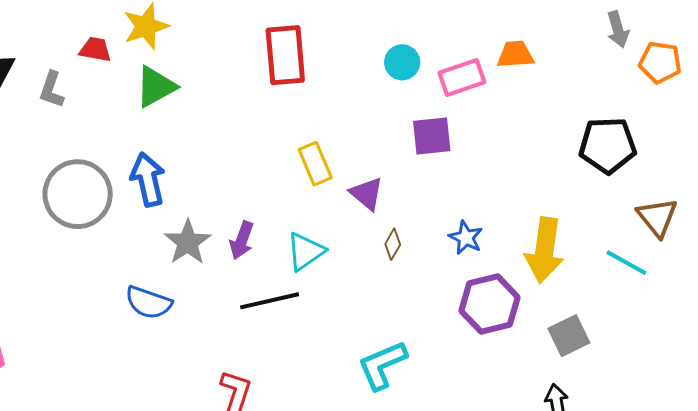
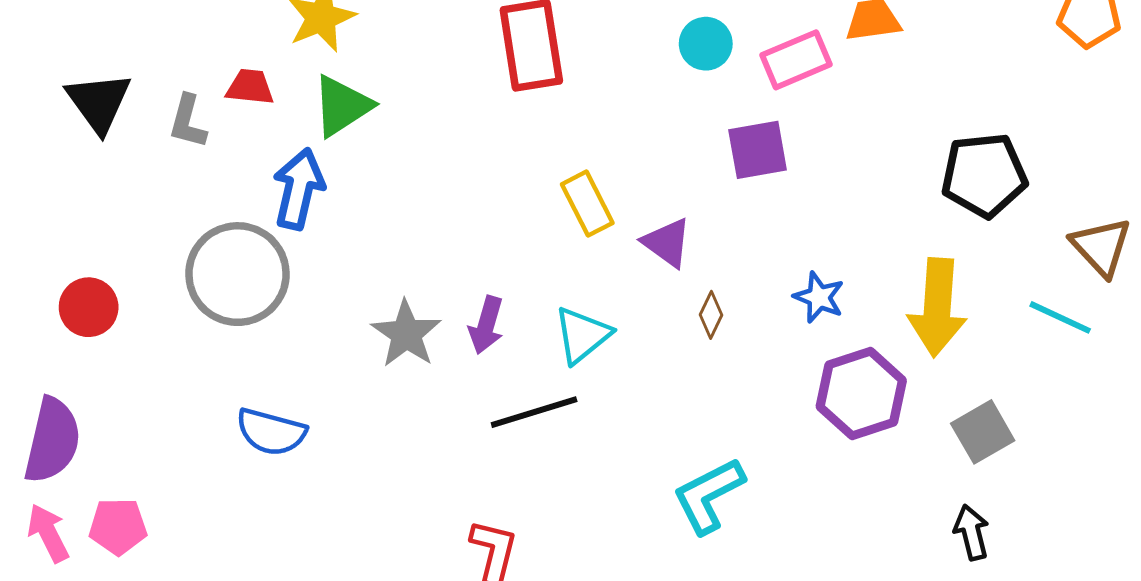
red trapezoid: (95, 49) -> (250, 87), moved
black pentagon: (608, 145) -> (984, 175), moved
blue arrow: (148, 179) -> (299, 189), moved, turned 30
blue semicircle: (149, 303) -> (271, 432), moved

